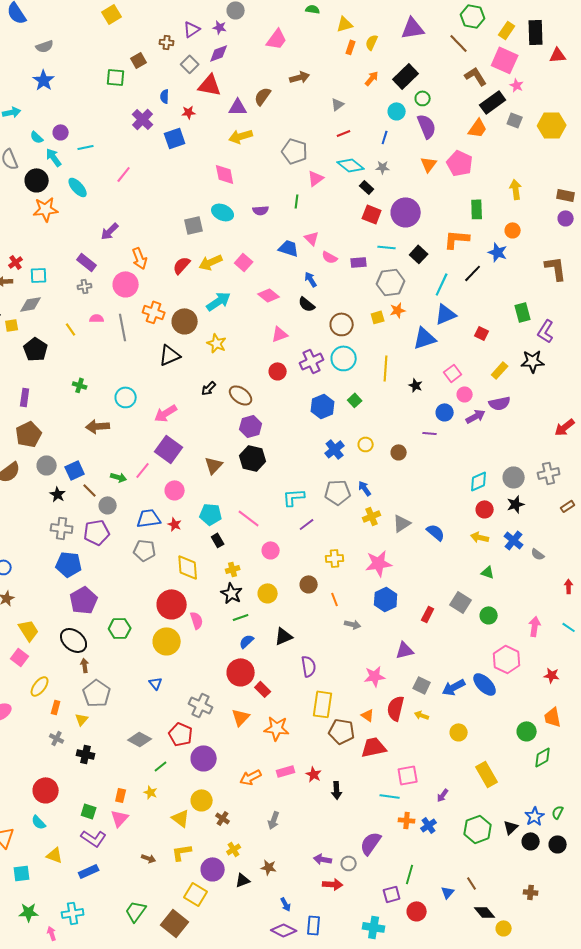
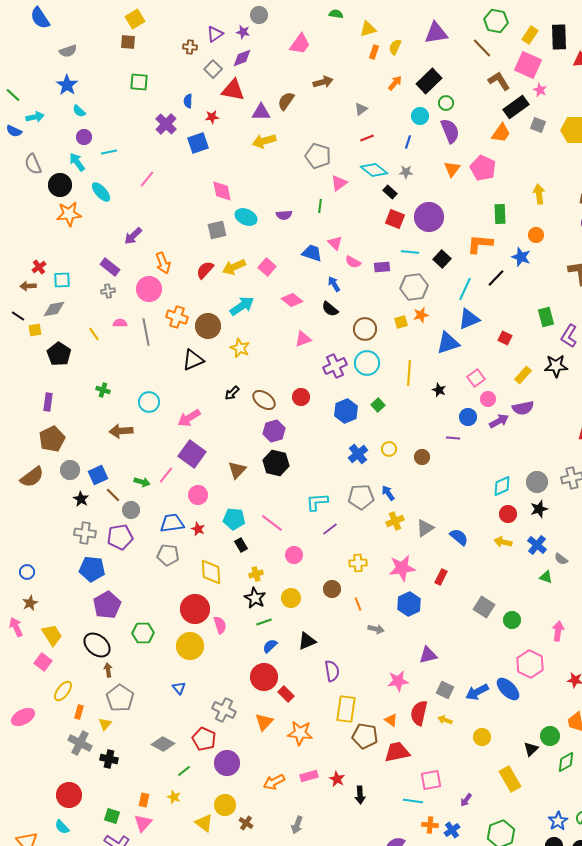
brown square: (139, 60) -> (128, 42), moved, turned 35
cyan semicircle: (37, 137) -> (79, 111), moved
pink diamond: (225, 174) -> (222, 191), moved
red circle: (278, 371) -> (301, 397), moved
green triangle: (488, 572) -> (546, 577), moved
red rectangle: (428, 614) -> (441, 577), moved
gray cross: (57, 738) -> (80, 743), size x1.6
black triangle: (511, 827) -> (531, 749), moved

